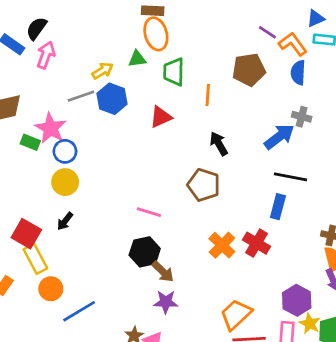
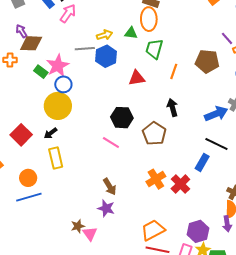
yellow circle: (65, 182) -> (58, 106), size x1.4
black hexagon: (145, 252) -> (122, 118), moved
yellow rectangle: (35, 259) -> (56, 158), moved
blue line: (79, 311) -> (29, 197), moved

